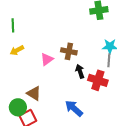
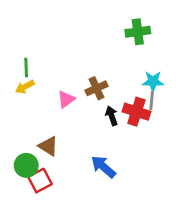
green line: (13, 25) -> (26, 68), moved
brown cross: (69, 51) -> (96, 88), turned -35
red cross: (98, 80) -> (136, 112), moved

